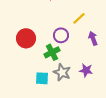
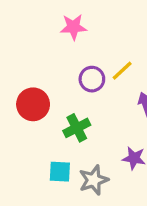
purple circle: (61, 35) -> (92, 79), moved
gray star: (62, 72) -> (94, 180), moved, turned 30

